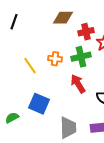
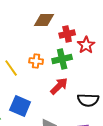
red arrow: (78, 84) -> (59, 86), turned 78

